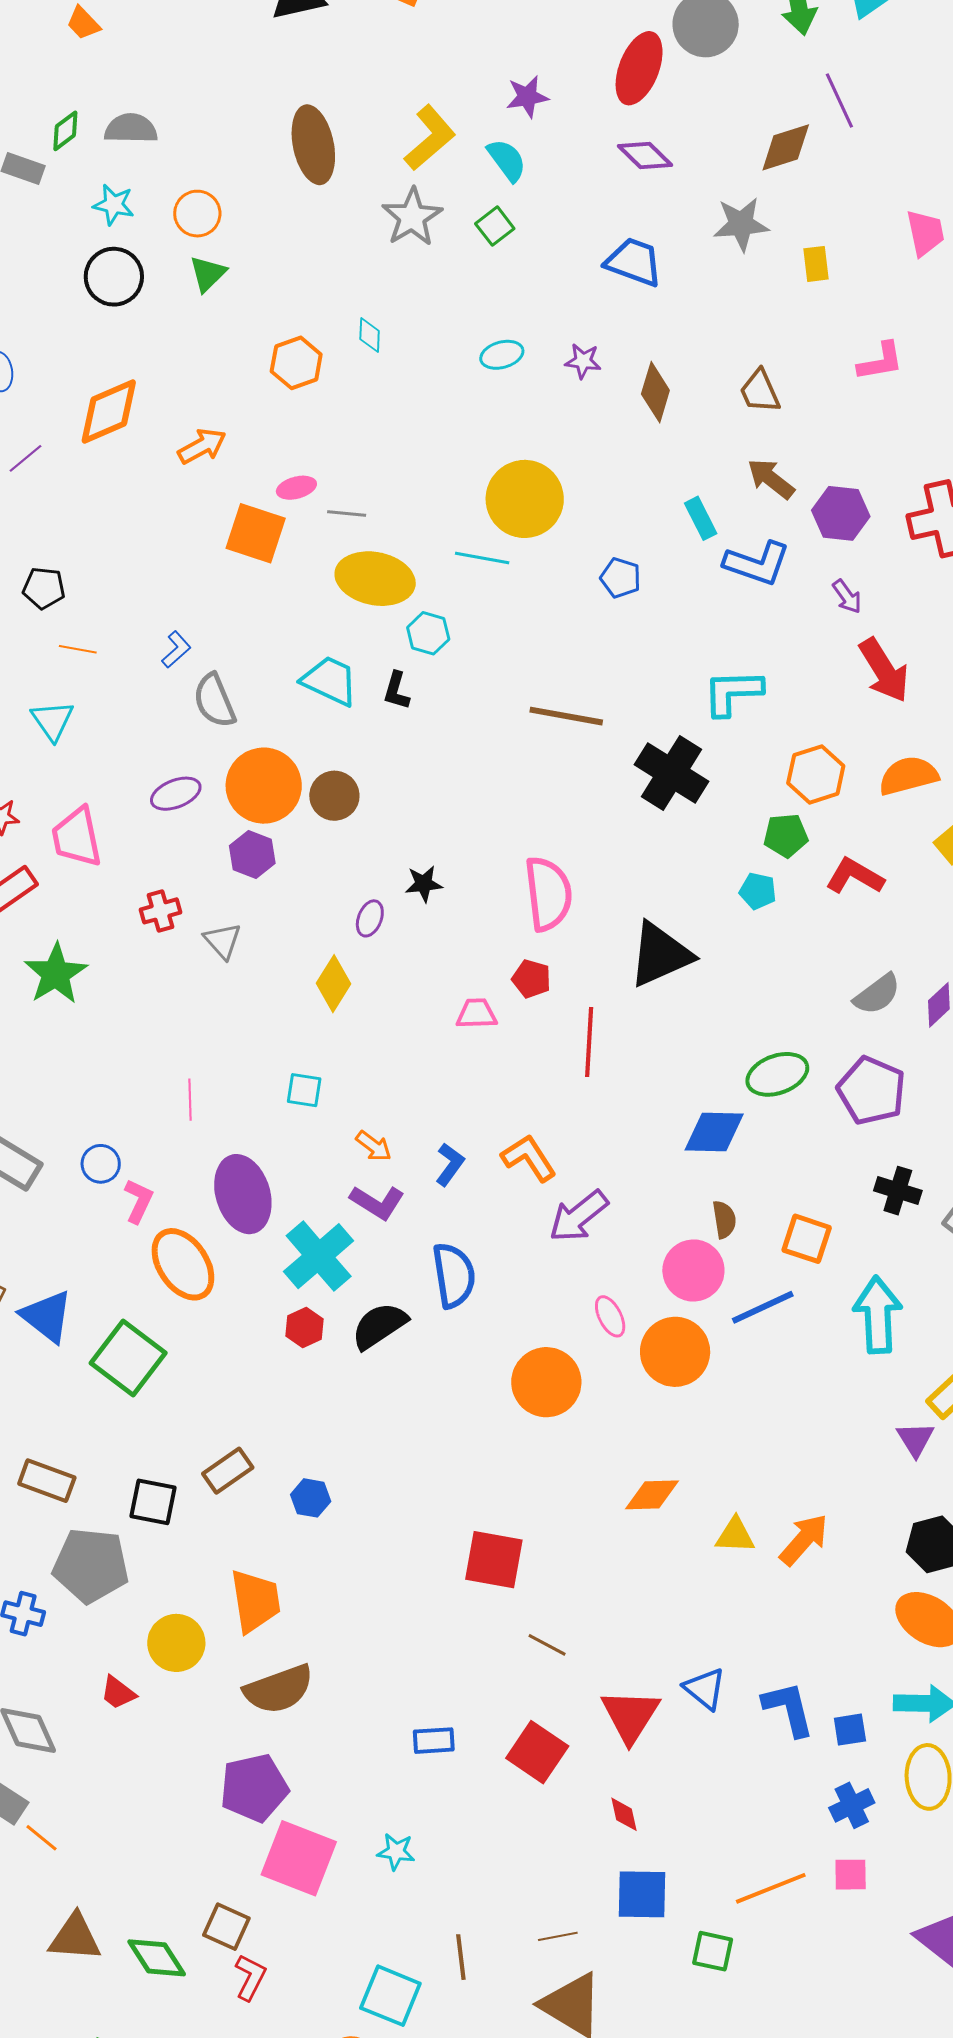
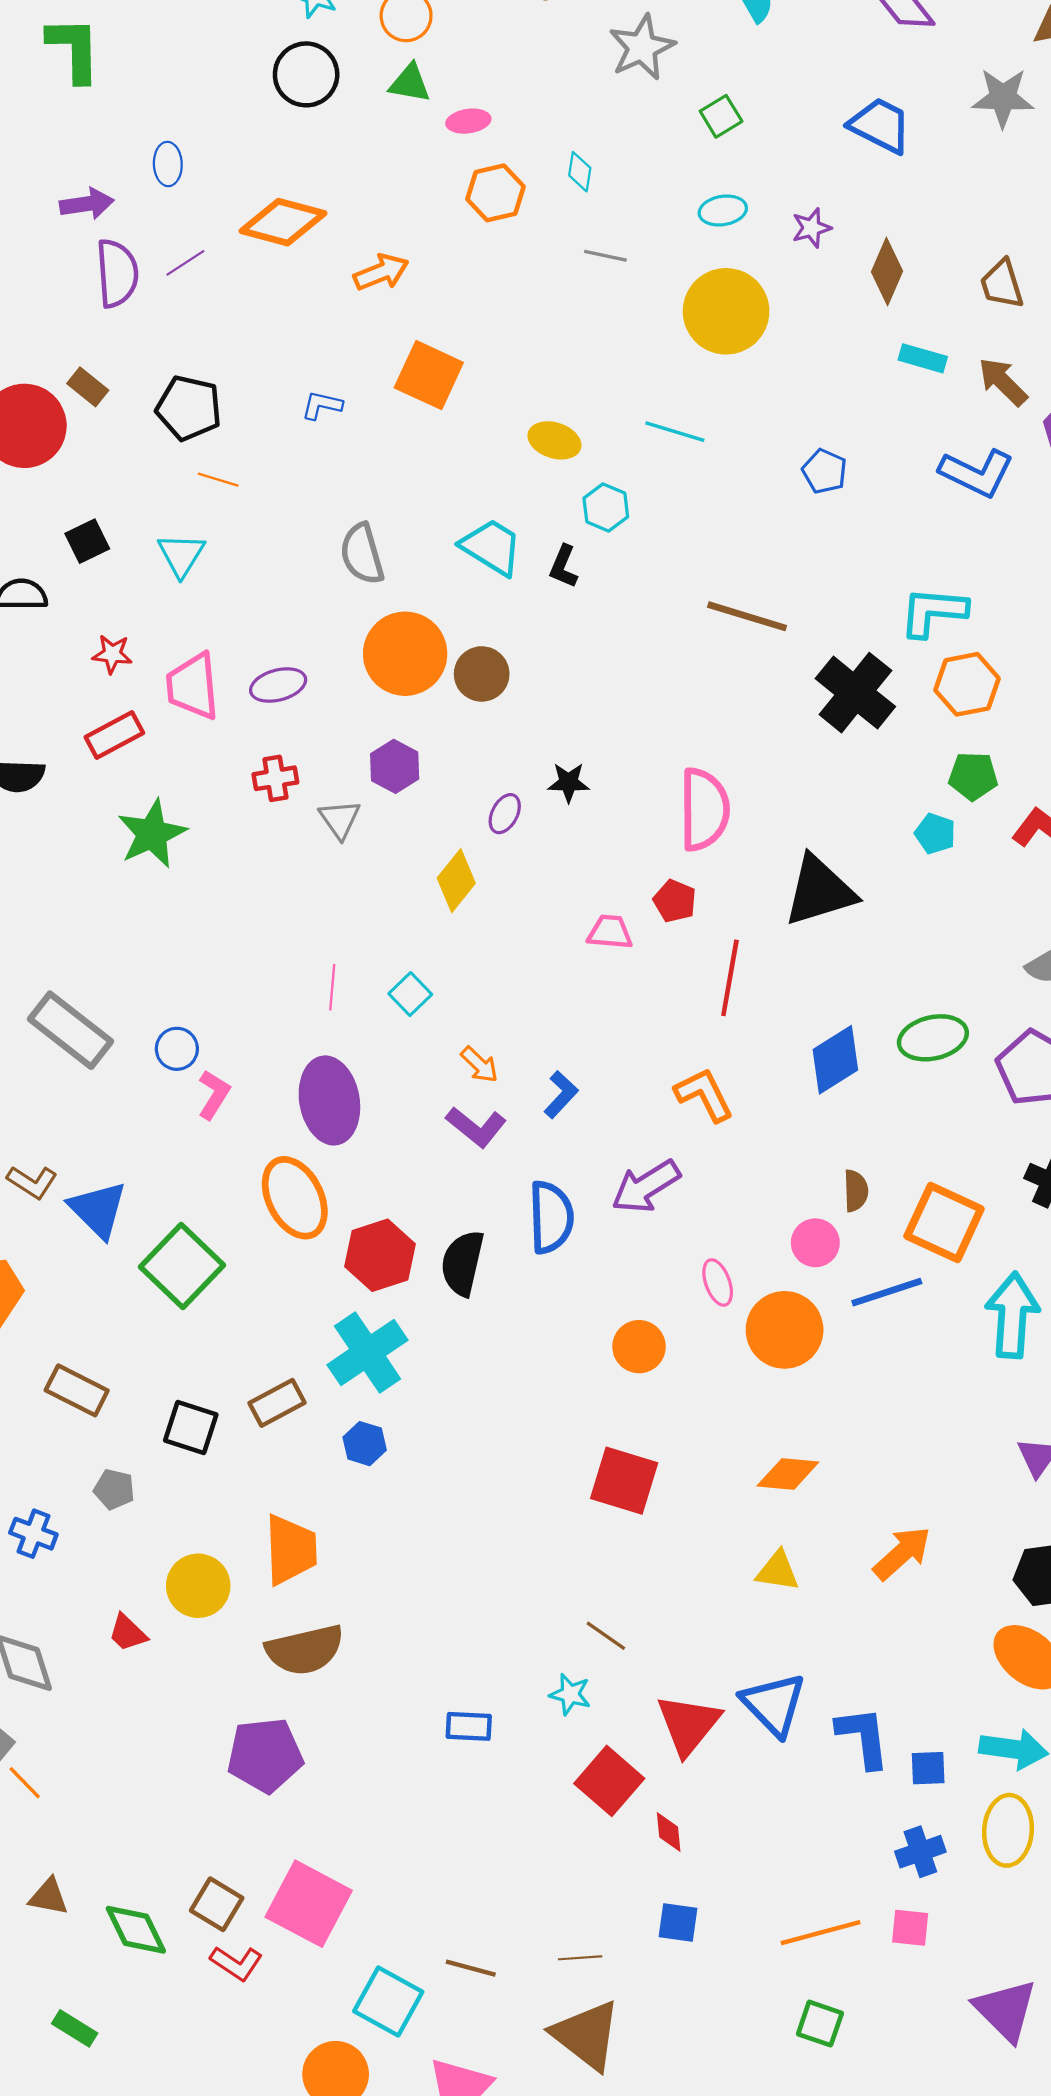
green square: (495, 226) -> (721, 116), moved
green triangle: (208, 274) -> (410, 83), turned 48
purple star: (583, 361) -> (811, 228), turned -30
orange diamond: (109, 411) -> (283, 222), turned 32
pink ellipse: (296, 488) -> (468, 121), moved
yellow circle: (525, 499) -> (726, 311), moved
gray line: (347, 513) -> (605, 256), moved
cyan rectangle: (701, 518) -> (923, 358), moved, turned -54
yellow ellipse: (375, 579) -> (554, 440), size x0.6
black pentagon: (44, 588) -> (189, 408), size x1.4
blue L-shape: (176, 649) -> (322, 405), moved, turned -132
orange hexagon: (816, 774) -> (967, 684), moved
purple ellipse: (176, 794) -> (278, 685), moved
purple hexagon: (252, 855) -> (395, 766), moved
cyan square: (304, 1090) -> (410, 994), turned 30
pink line: (190, 1100) -> (332, 987), moved
blue diamond: (714, 1132) -> (835, 1060), moved, turned -40
orange L-shape: (529, 1158) -> (704, 1095), moved
purple arrow: (579, 1216) -> (646, 1187), moved
orange square: (807, 1239) -> (944, 1223), size x1.4
cyan cross: (319, 1256) -> (368, 1352), moved
orange ellipse: (183, 1264) -> (295, 1198), moved
pink circle: (693, 1270) -> (815, 1243), size x0.7
black semicircle: (379, 1326) -> (463, 1263), turned -50
red hexagon: (305, 1328) -> (380, 1255), size x1.6
orange circle: (546, 1382) -> (639, 1347), size x0.7
orange diamond: (652, 1495) -> (788, 1474), moved
yellow triangle: (735, 1535) -> (778, 1571), moved
red square: (494, 1560) -> (624, 1481), moved
gray pentagon: (91, 1565) -> (114, 1489), size x0.5
blue triangle: (705, 1689) -> (774, 1704), size x1.4
red square: (537, 1752) -> (609, 1781), moved
cyan star: (396, 1852) -> (570, 1694), moved
pink square: (299, 1858) -> (309, 1904), moved
blue square: (642, 1894) -> (678, 1923), size x0.7
brown triangle: (75, 1938) -> (49, 1897), size x0.7
green square: (713, 1951) -> (820, 2024), moved
brown line: (461, 1957) -> (471, 1968), turned -75
red L-shape: (250, 1977) -> (236, 1963), turned 90

